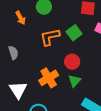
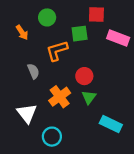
green square: (74, 33) -> (80, 34), moved, turned 35
gray semicircle: (13, 53) -> (33, 71), moved

